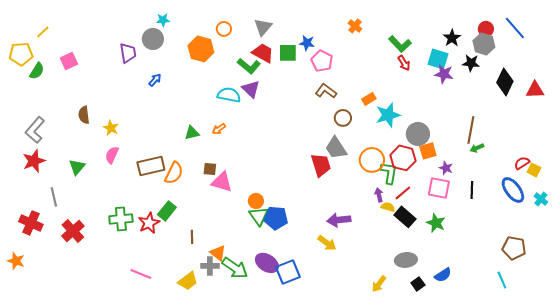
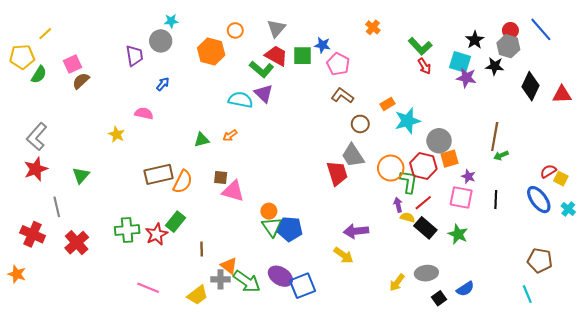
brown semicircle: (84, 115) -> (81, 81), moved, turned 54
pink semicircle: (112, 155) -> (144, 113), moved, turned 78
yellow arrow: (379, 284) -> (397, 283), moved

